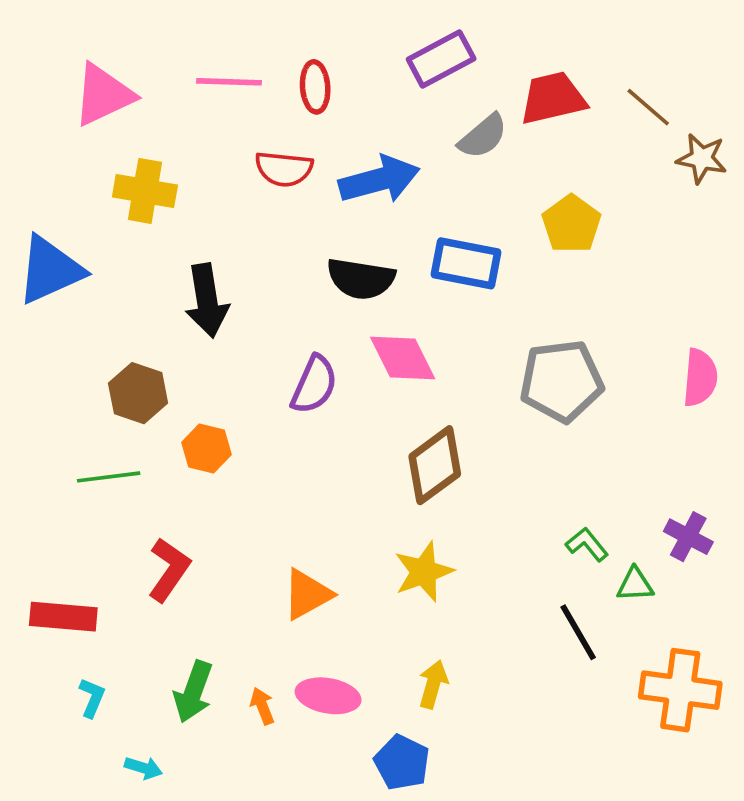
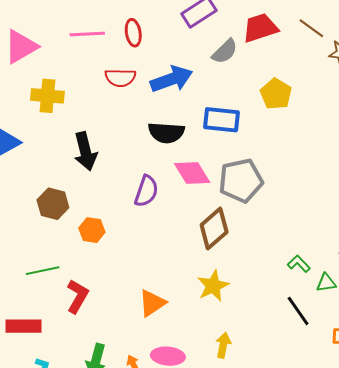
gray pentagon: (561, 381) -> (241, 181), moved
green line: (109, 477) -> (43, 271), moved

